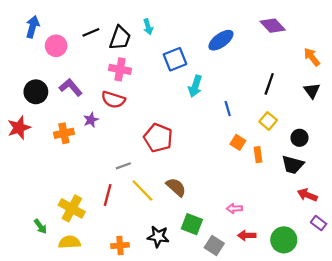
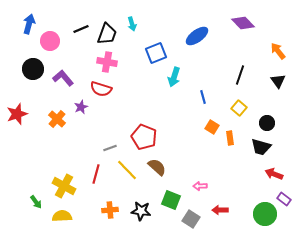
black circle: (36, 92) -> (33, 69), moved
orange cross: (64, 133) -> (57, 119), turned -36
red pentagon: (158, 138) -> (144, 137), moved
pink arrow: (234, 208) -> (200, 186), moved
green circle: (284, 240) -> (265, 214), moved
orange cross: (120, 245) -> (110, 210), moved

